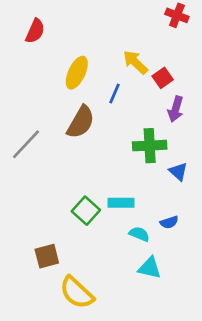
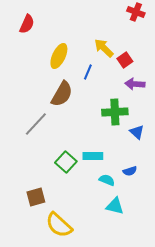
purple arrow: (176, 109) -> (135, 84), turned 78
gray line: (26, 144) -> (36, 124), moved

